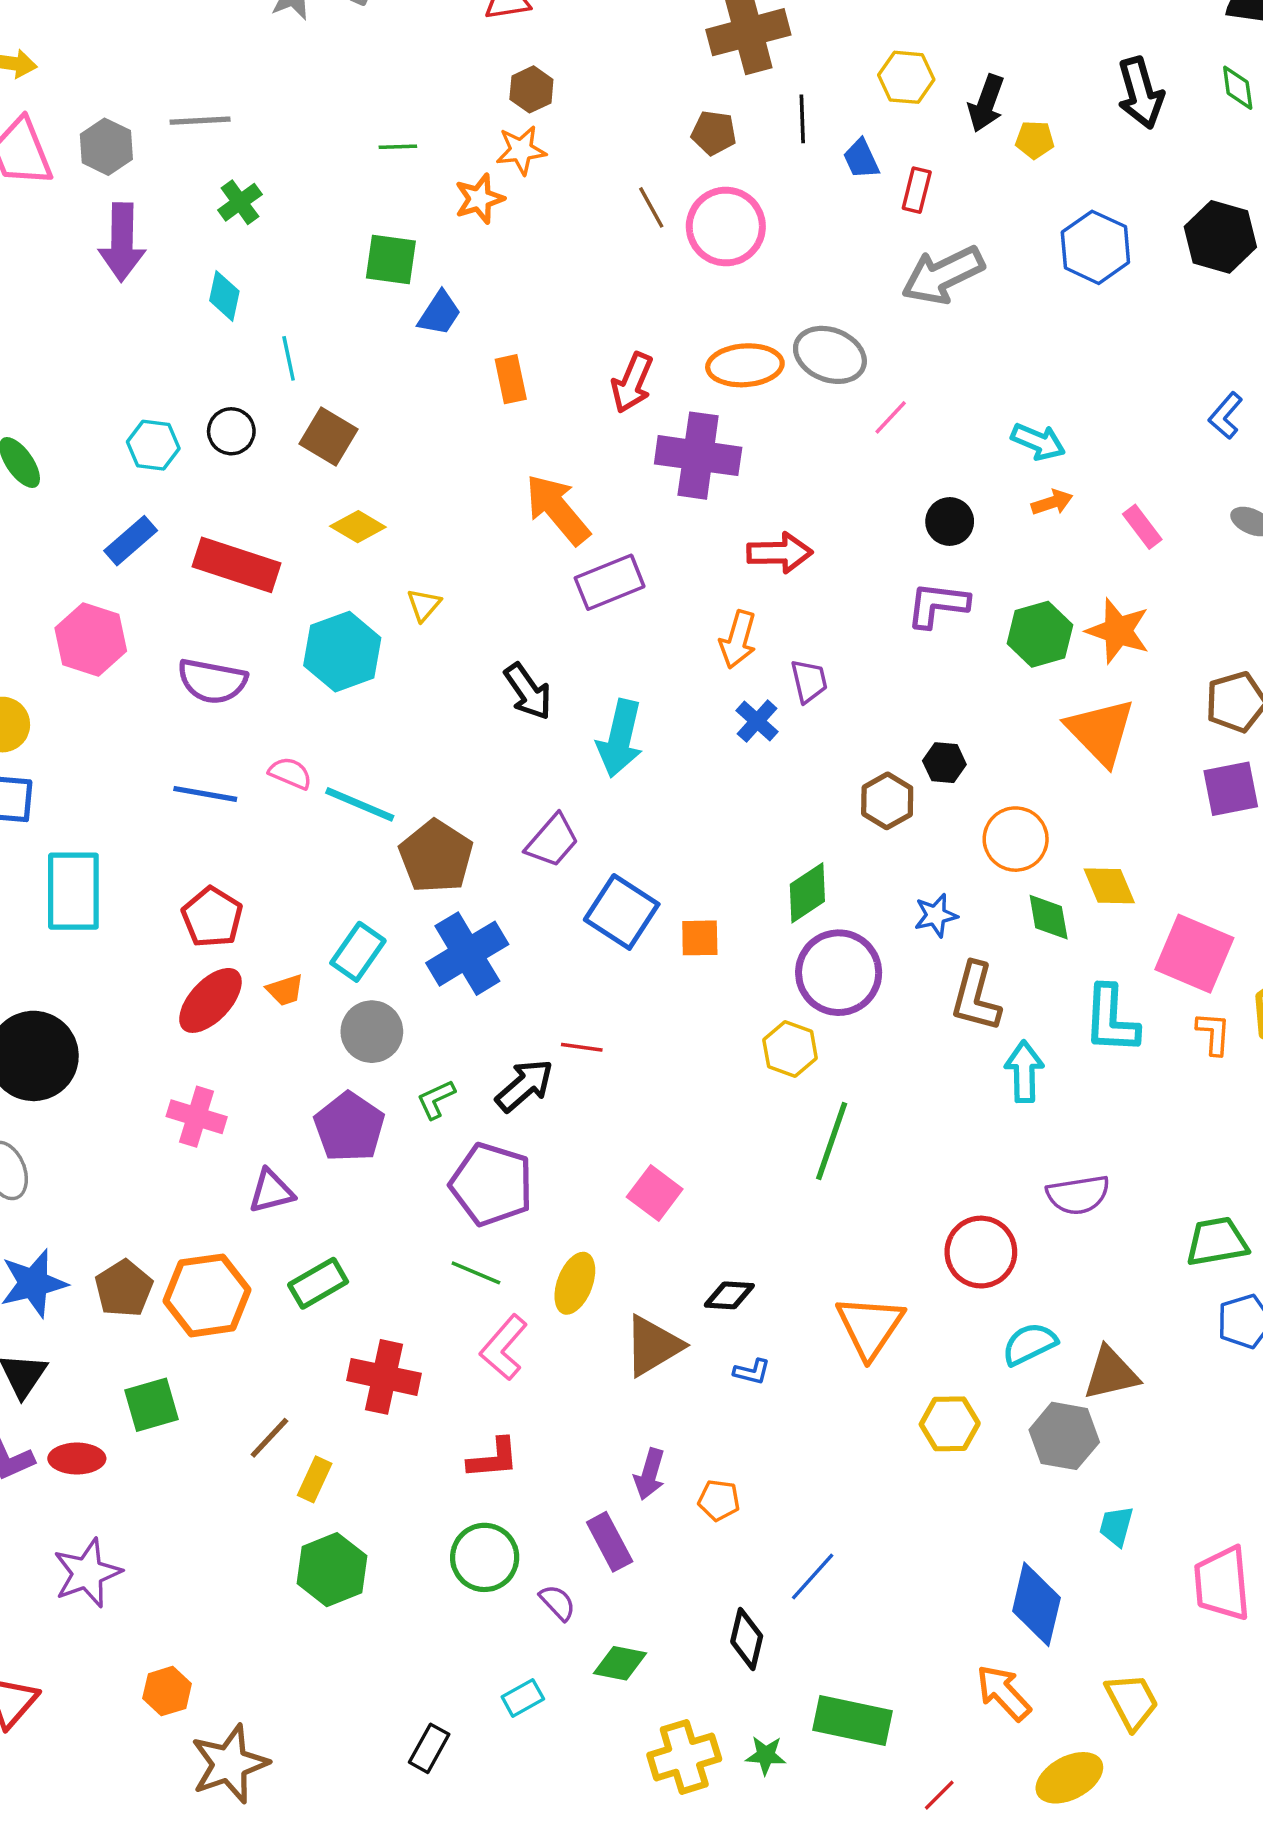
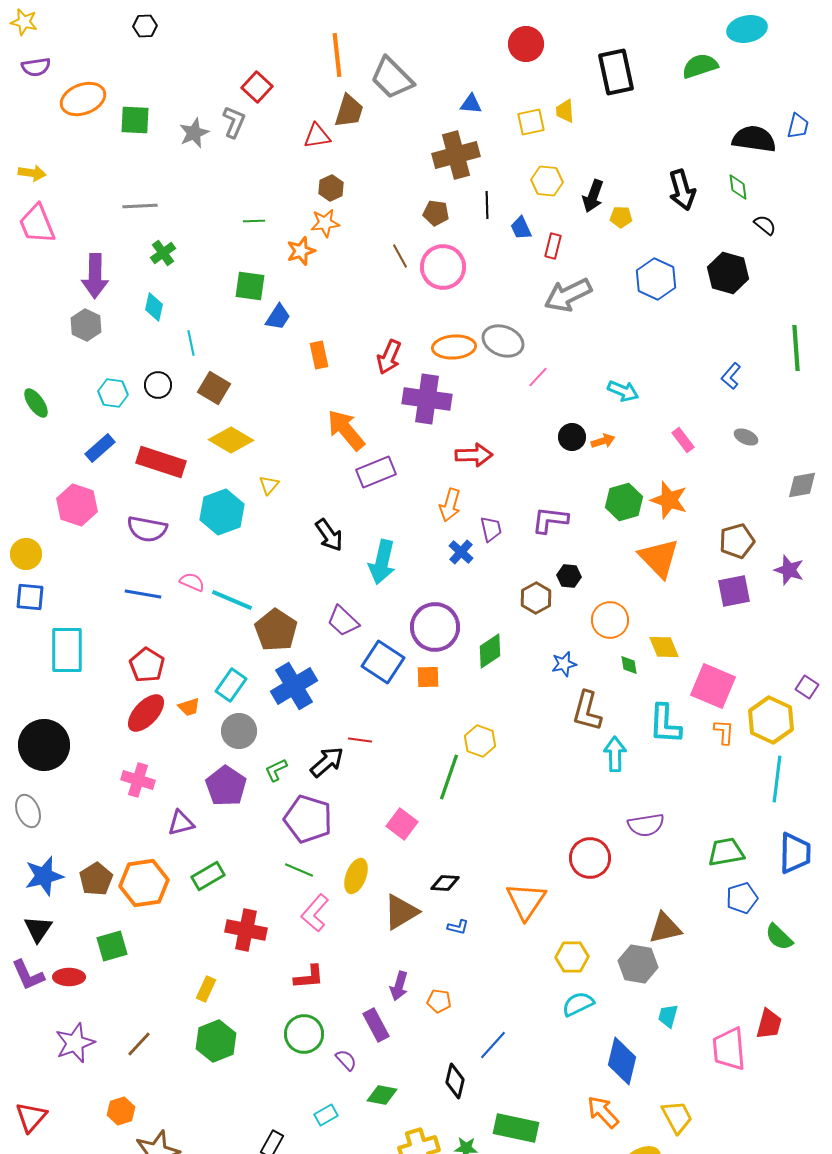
gray hexagon: (106, 147) -> (86, 325), moved
orange arrow: (1052, 502) -> (603, 441), moved
yellow diamond: (358, 527) -> (231, 440), size x1.4
purple L-shape: (938, 605) -> (550, 520), moved
purple trapezoid: (552, 841) -> (343, 621), turned 92
green diamond: (1049, 917) -> (629, 665), size x0.7
purple circle: (839, 973) -> (435, 627), moved
green line: (832, 1141) -> (449, 777), moved
cyan semicircle: (1029, 1344) -> (578, 1004), moved
brown line: (269, 1438) -> (139, 1044), moved

